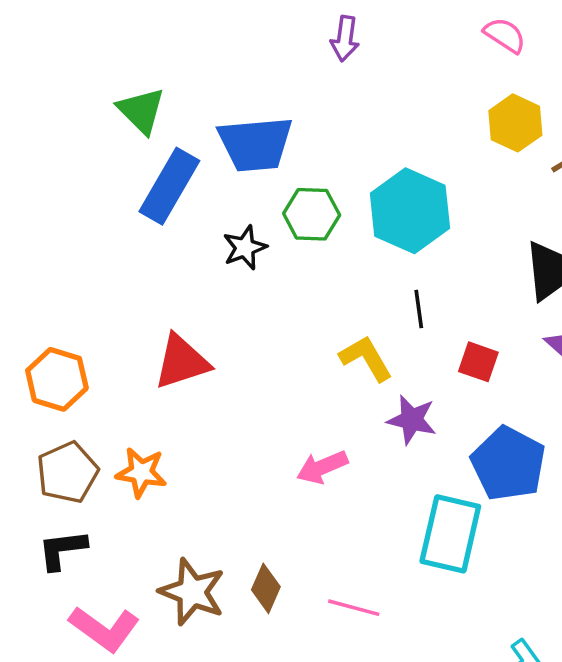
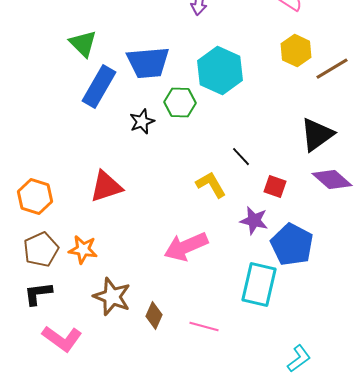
cyan hexagon: (410, 211) -> (220, 71), moved
black line: (419, 309) -> (241, 157), turned -35
purple star: (412, 420) -> (254, 221), moved
pink arrow: (322, 467) -> (186, 247), size x1.5
brown star: (192, 592) -> (112, 297), moved

